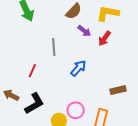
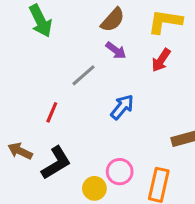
purple arrow: (84, 31) -> (116, 50), moved
gray line: (54, 47) -> (83, 75), turned 54

